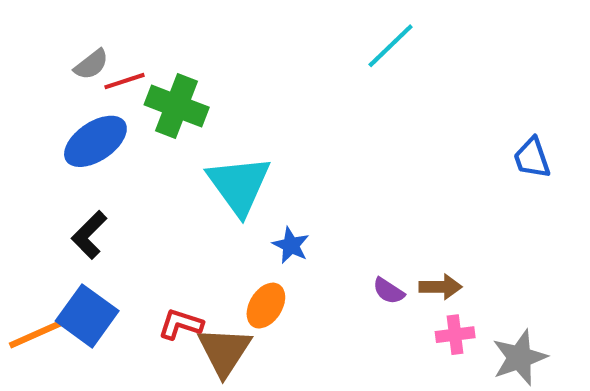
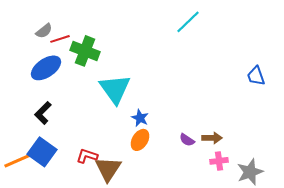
orange ellipse: (266, 306) -> (140, 140), moved

